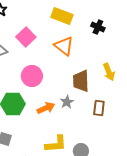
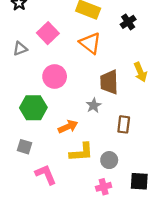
black cross: (98, 27) -> (128, 22), turned 32
orange arrow: (46, 108) -> (68, 127), moved
brown rectangle: (99, 108) -> (124, 124), moved

